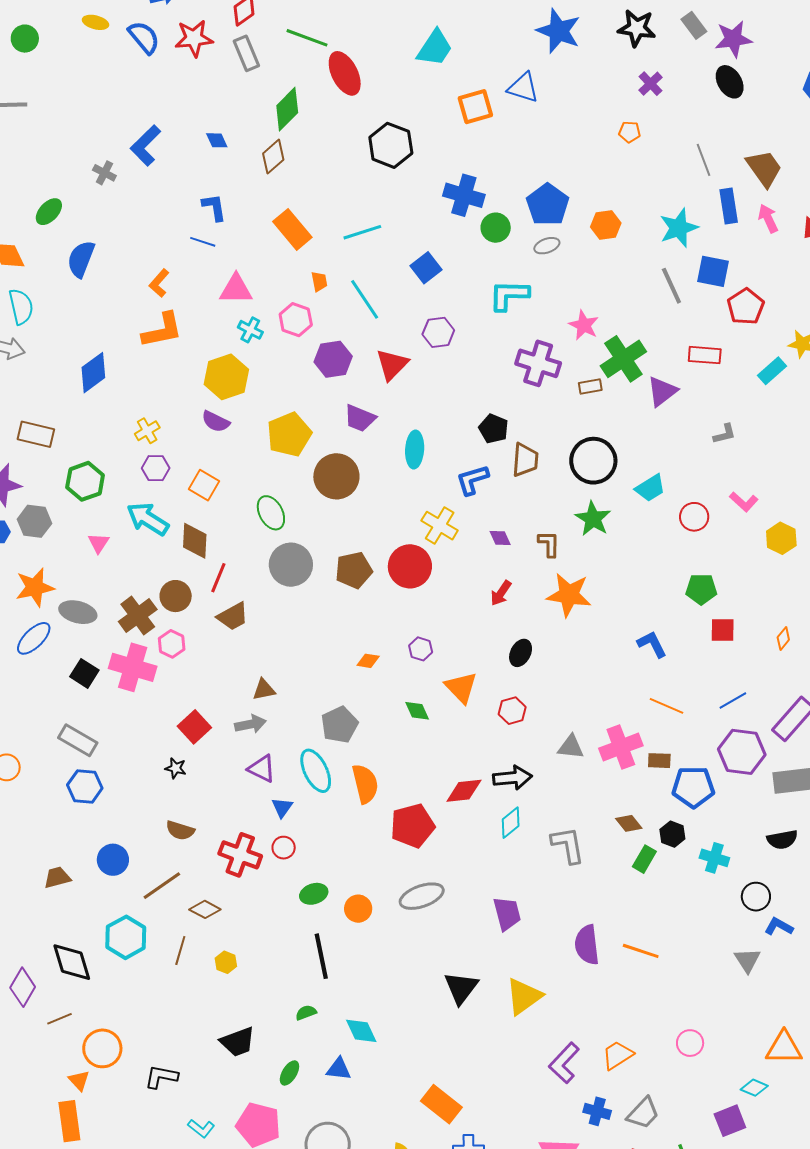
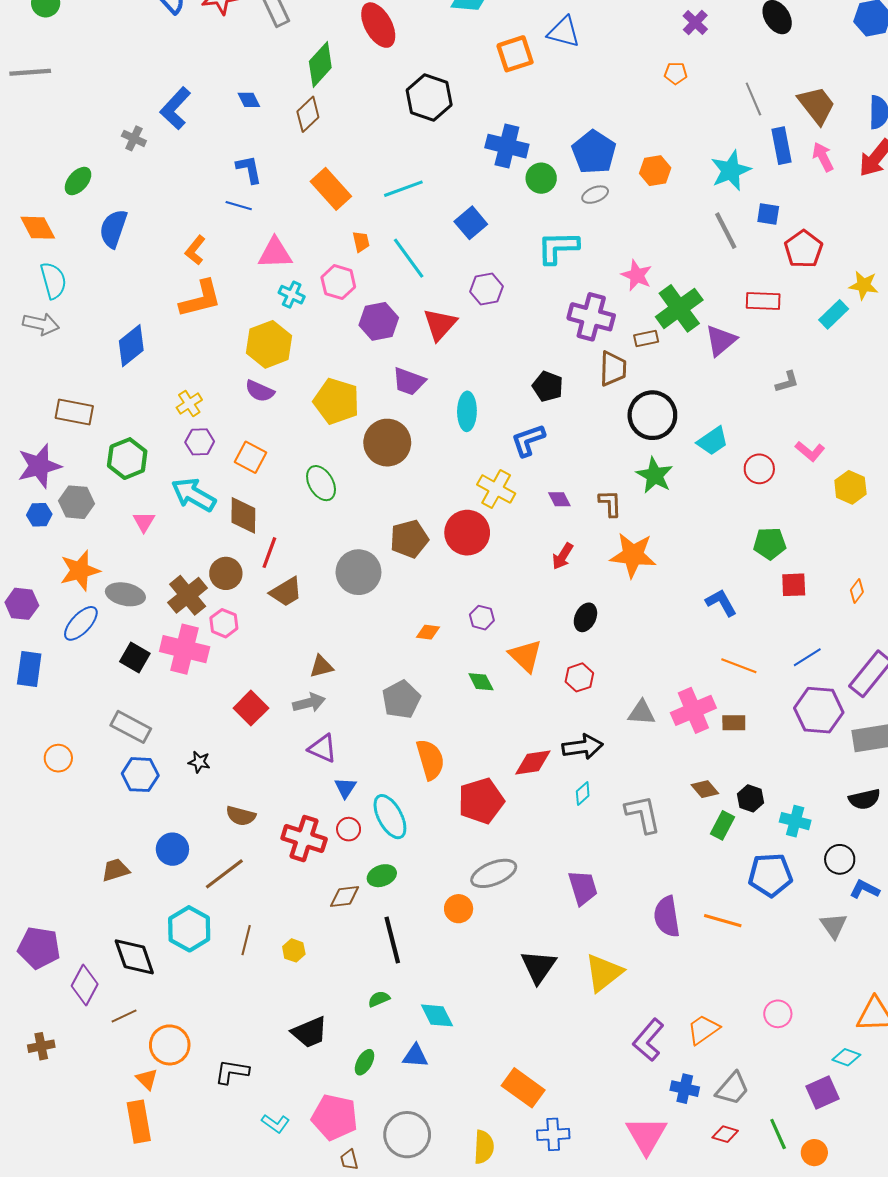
blue square: (713, 271) -> (768, 214), size x0.7
yellow pentagon: (289, 434) -> (336, 401), turned -30
brown trapezoid: (525, 460) -> (613, 369), moved
gray circle: (291, 565) -> (358, 572), moved
black star: (176, 768) -> (199, 762), moved
cyan ellipse: (316, 771) -> (390, 817), moved
blue pentagon: (693, 787) -> (770, 875), moved
cyan diamond: (511, 823) -> (583, 793), size x0.7
brown diamond: (205, 909) -> (345, 896), moved, turned -32
orange circle: (358, 909) -> (459, 909), moved

